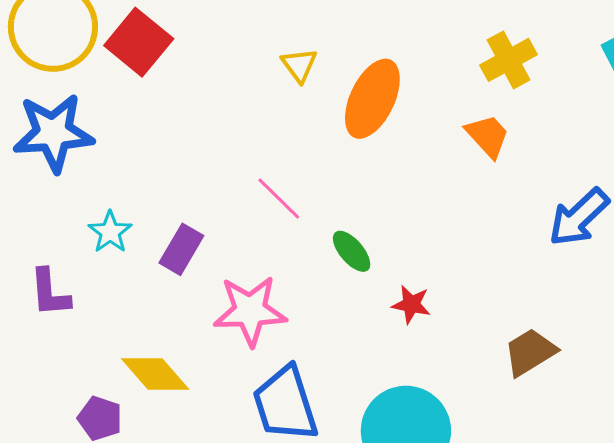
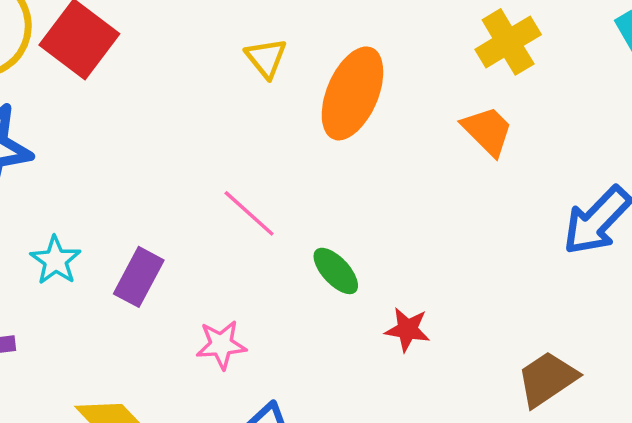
pink star: (250, 311) -> (221, 345), size x0.6

